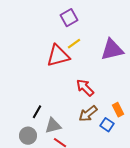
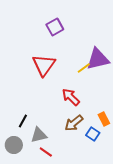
yellow line: (74, 44) -> (84, 68), moved
red triangle: (58, 56) -> (44, 65), turned -40

